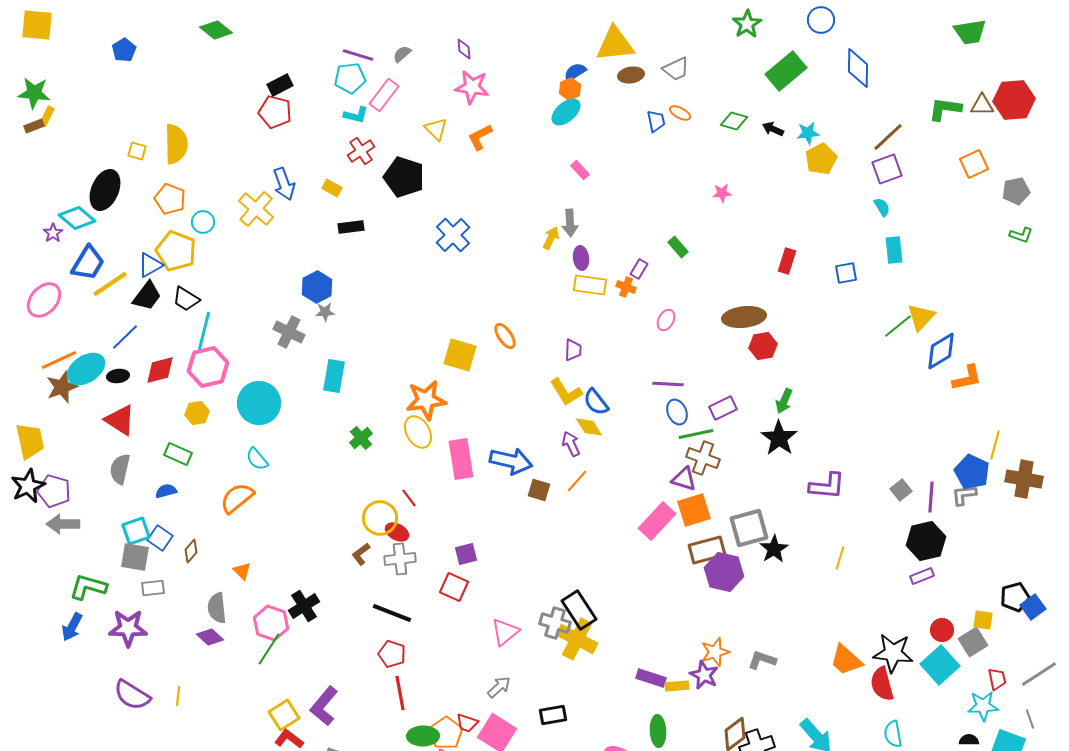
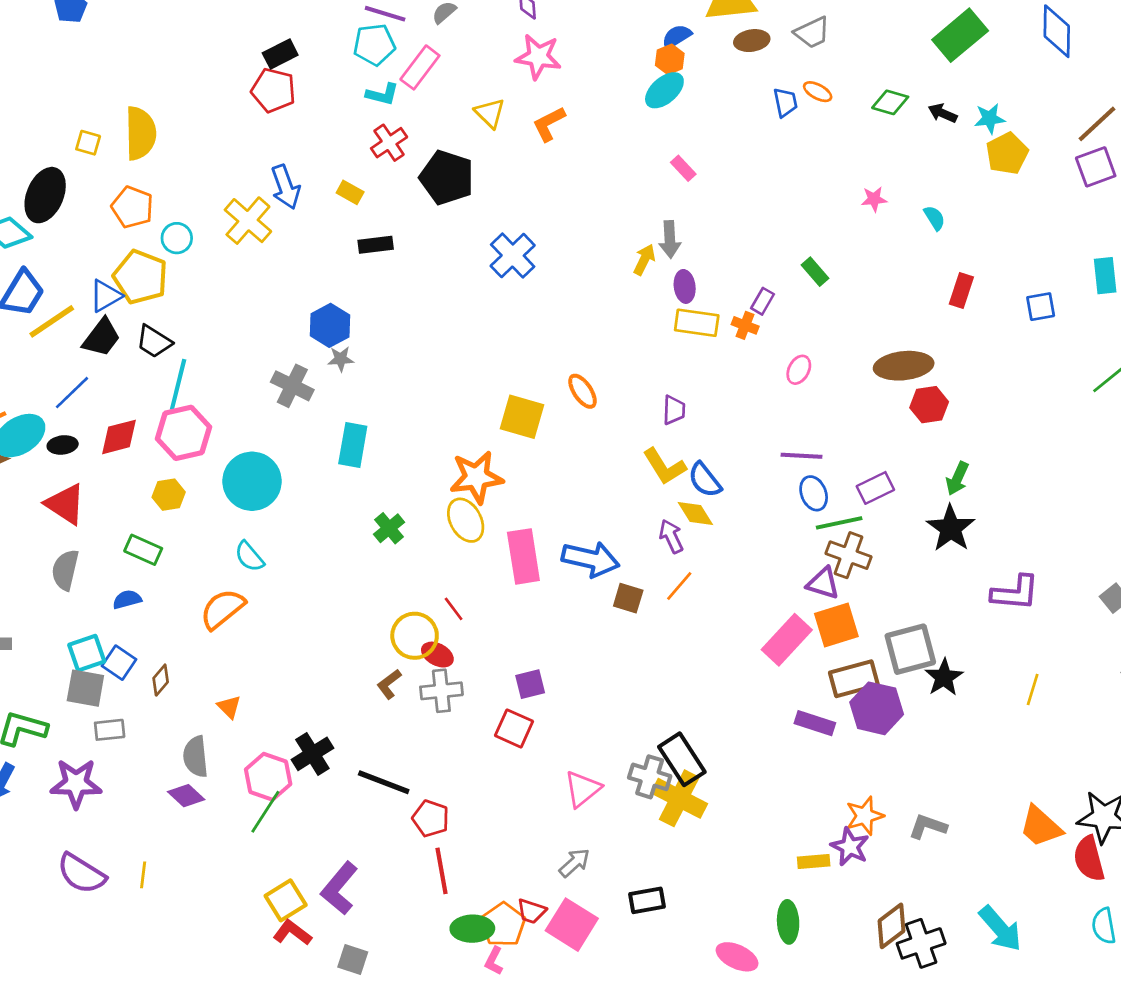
cyan semicircle: (882, 207) -> (935, 218), moved
black line: (392, 613) -> (384, 782), moved
purple rectangle: (651, 678) -> (815, 723), moved

